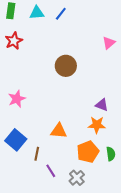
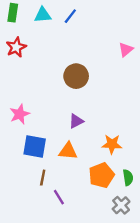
purple triangle: (102, 105) -> (76, 121), moved, turned -48
blue square: (16, 140) -> (35, 146), moved, turned -30
gray cross: (77, 178) -> (121, 205), moved

